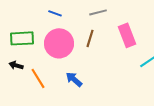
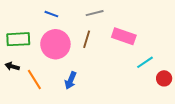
pink rectangle: (127, 35) -> (124, 36), turned -50
blue arrow: (74, 79) -> (71, 80), turned -108

